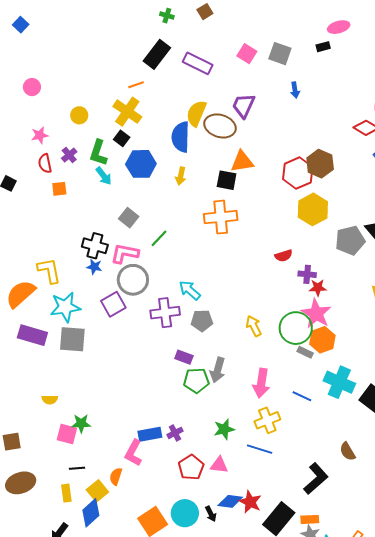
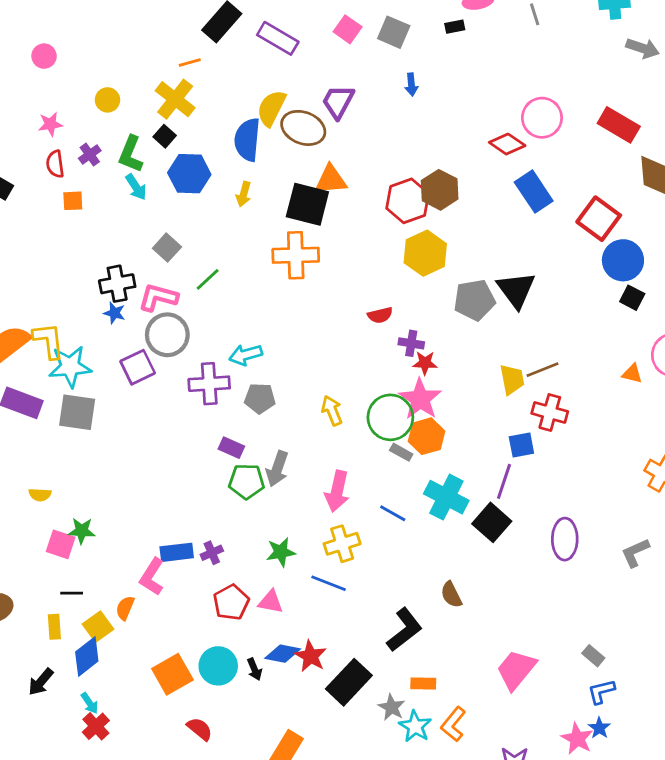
black square: (227, 180) -> (307, 204), size x1.5
black cross: (95, 246) -> (117, 284), turned -30
yellow L-shape: (49, 271) -> (49, 341), moved
cyan arrow: (190, 290) -> (246, 355), turned -60
orange rectangle: (310, 519) -> (423, 684), moved

